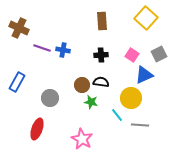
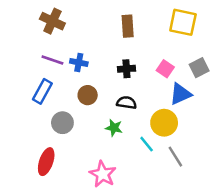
yellow square: (146, 18) -> (183, 22), turned -30
brown cross: (19, 28) -> (52, 21), moved
blue rectangle: (17, 82) -> (42, 91), moved
brown circle: (82, 85) -> (88, 95), moved
gray line: (140, 125) -> (175, 157), turned 54

